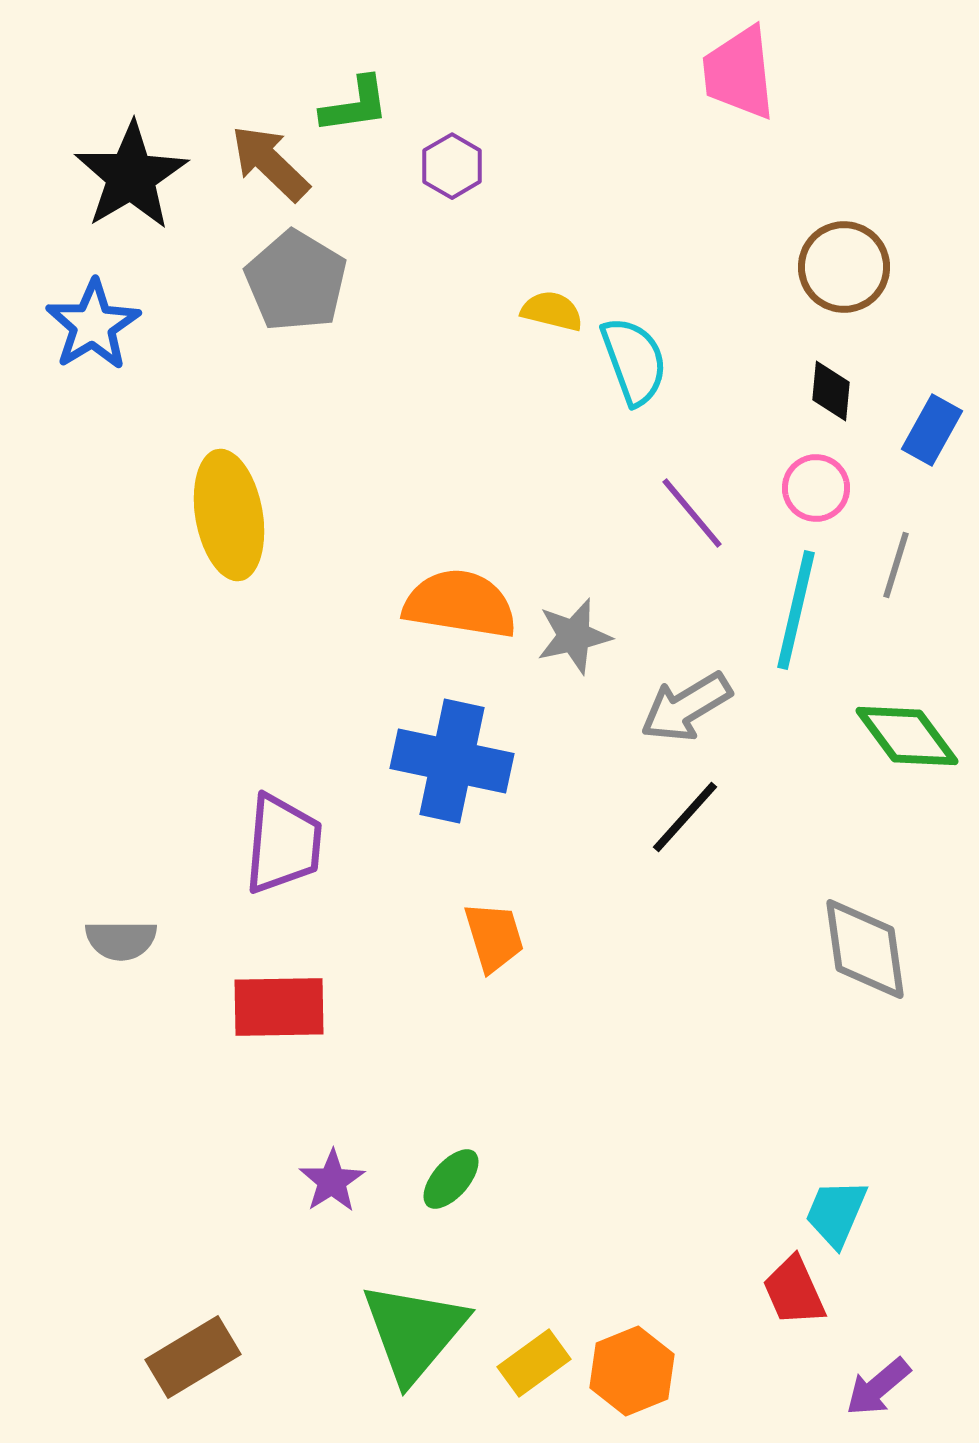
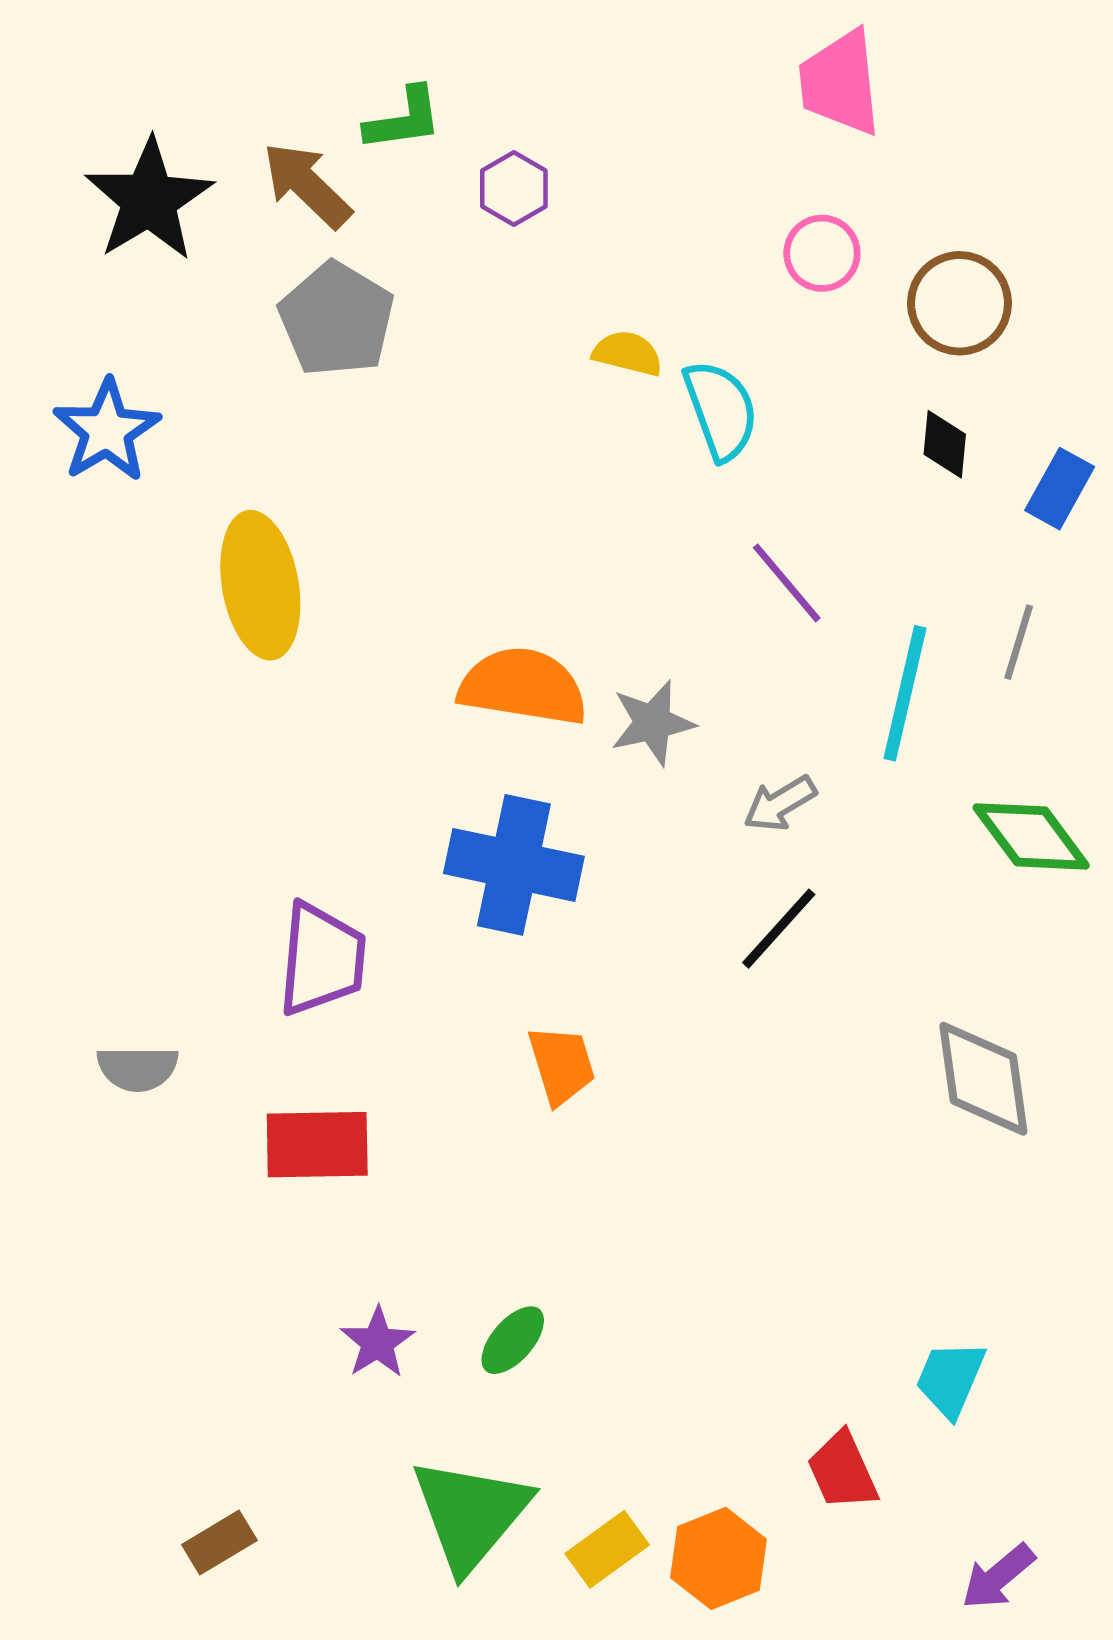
blue star: (93, 325) -> (107, 431), moved
pink circle: (816, 488) -> (822, 253), moved
gray arrow: (686, 707) -> (780, 804), size x0.7
red trapezoid: (794, 1291) -> (842, 1471), moved
brown rectangle: (193, 1357) -> (219, 1542), size x0.7

